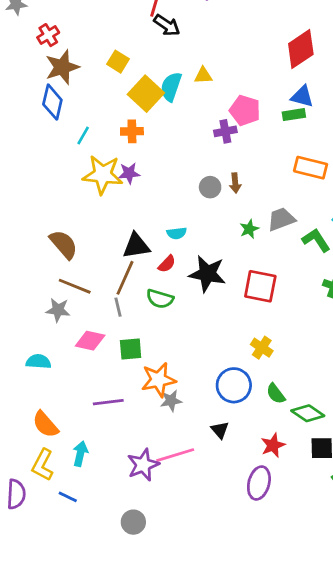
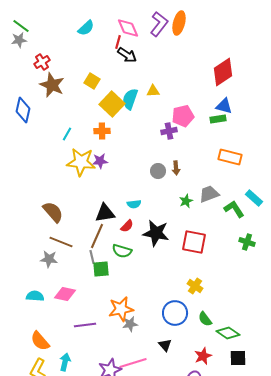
brown star: (62, 67) -> (52, 85), turned -30
blue diamond: (52, 102) -> (23, 110), moved
pink pentagon: (245, 110) -> (183, 116), turned -30
pink diamond: (90, 341) -> (65, 294), moved
green square: (131, 349) -> (101, 269), moved

